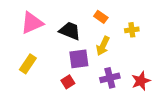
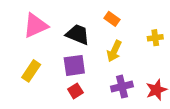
yellow cross: (132, 30) -> (155, 38), moved
purple square: (79, 59) -> (74, 65), moved

